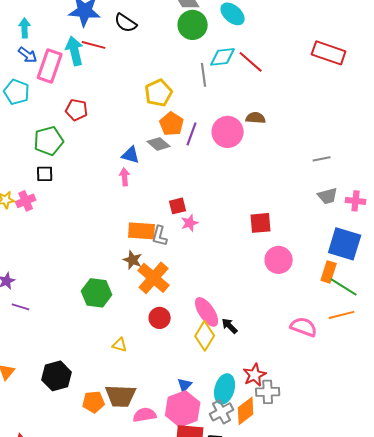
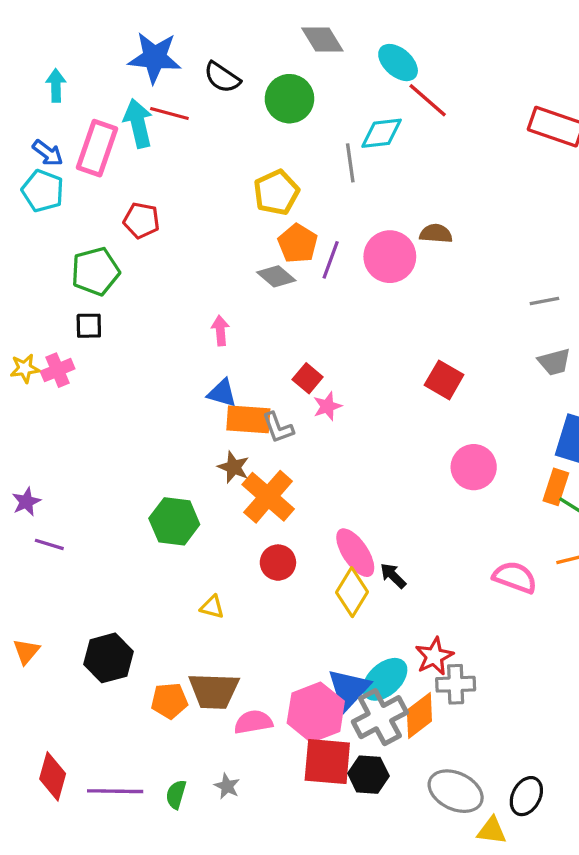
green circle: (193, 25) -> (289, 99), moved
blue arrow: (28, 55) -> (48, 153), moved
red line: (251, 62) -> (428, 100), moved
blue triangle: (131, 155) -> (222, 393), moved
red square: (178, 206) -> (308, 378), turned -36
red square: (261, 223) -> (444, 380), moved, turned 35
gray L-shape: (160, 236) -> (278, 428), turned -35
blue triangle: (185, 385) -> (349, 689), moved, size x1.8
cyan ellipse: (225, 389) -> (385, 679), turned 32
gray cross: (222, 412) -> (380, 717), size x1.4

